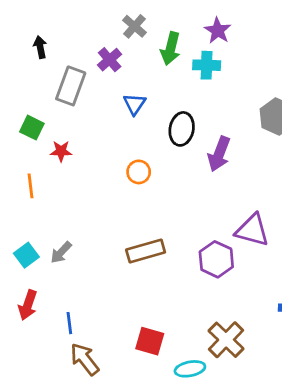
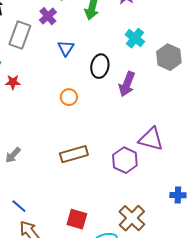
cyan cross: (207, 65) -> (135, 38), moved, turned 36
blue line: (69, 323) -> (19, 206), turned -42

